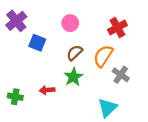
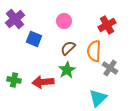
orange semicircle: (103, 56) -> (94, 51), turned -30
red arrow: (47, 90) -> (43, 82), size x1.5
green cross: (15, 97) -> (14, 80), moved

